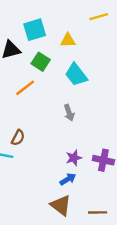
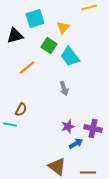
yellow triangle: (68, 40) -> (63, 28), turned -48
green square: (41, 62) -> (49, 46), moved
blue arrow: (68, 179) -> (76, 144), moved

